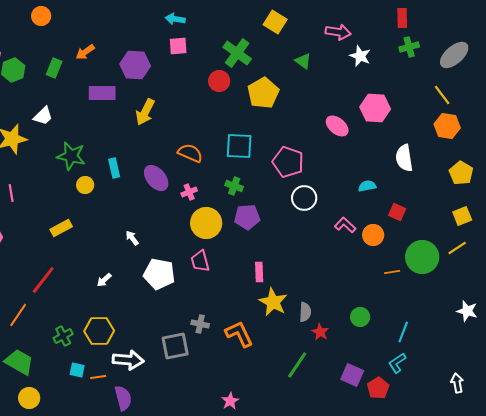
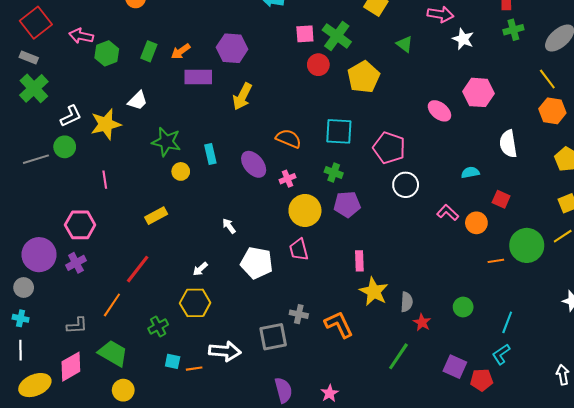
pink square: (178, 46) -> (305, 34), moved
orange arrow: (85, 52) -> (181, 51), moved
yellow hexagon: (99, 331) -> (195, 303), moved
red pentagon: (378, 388) -> (482, 380), turned 30
purple semicircle: (123, 398) -> (283, 390), moved

